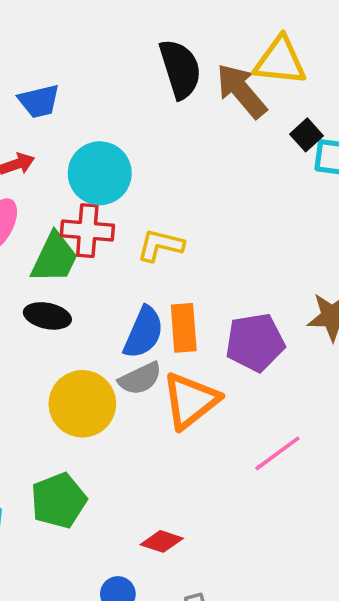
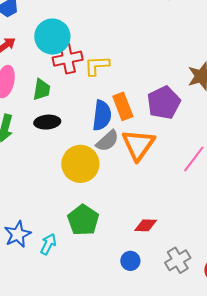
red cross: (87, 231) -> (68, 59), moved
green trapezoid: (54, 258) -> (42, 90), size x0.7

